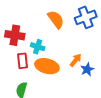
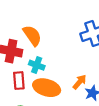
orange semicircle: (56, 19) -> (32, 36), moved

